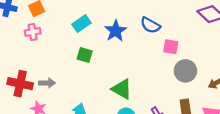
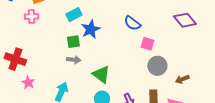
blue star: (115, 31) -> (91, 29), moved
green square: (85, 55) -> (73, 42), turned -32
gray arrow: (47, 83) -> (74, 60), moved

